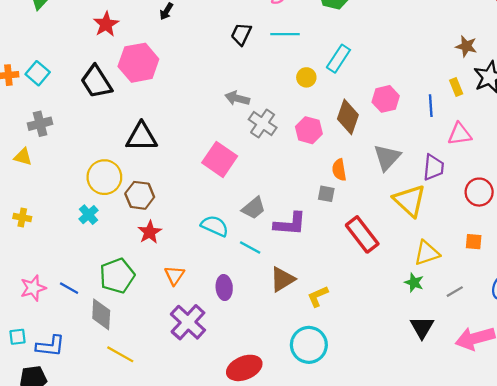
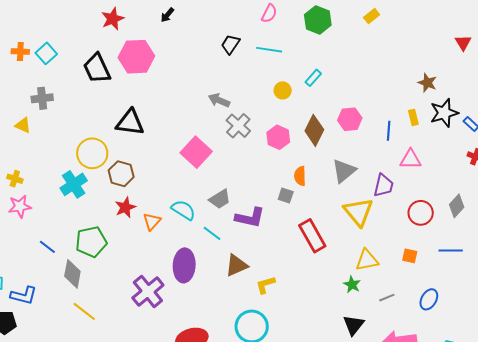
cyan rectangle: (338, 59) -> (313, 78), size x0.7
cyan cross: (89, 215) -> (74, 184), size x1.5
orange triangle: (174, 275) -> (152, 222), moved
pink star: (33, 288) -> (20, 206), moved
purple ellipse: (224, 288) -> (184, 265), size x1.5

